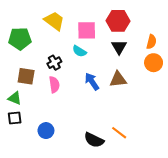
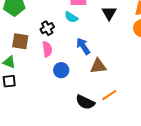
brown triangle: (118, 79) -> (98, 66), moved
blue circle: (46, 131) -> (61, 70), moved
orange line: (119, 133) -> (109, 95), turned -70

